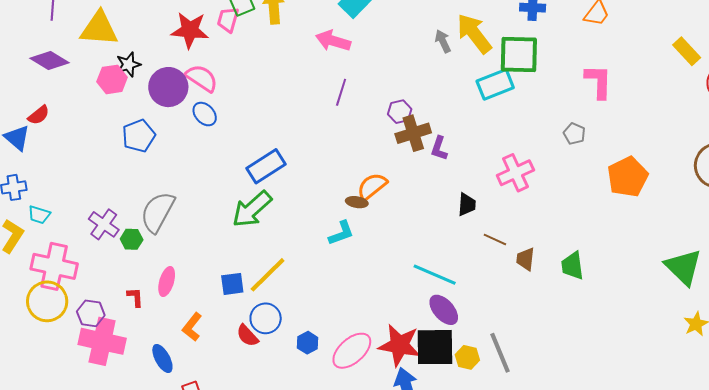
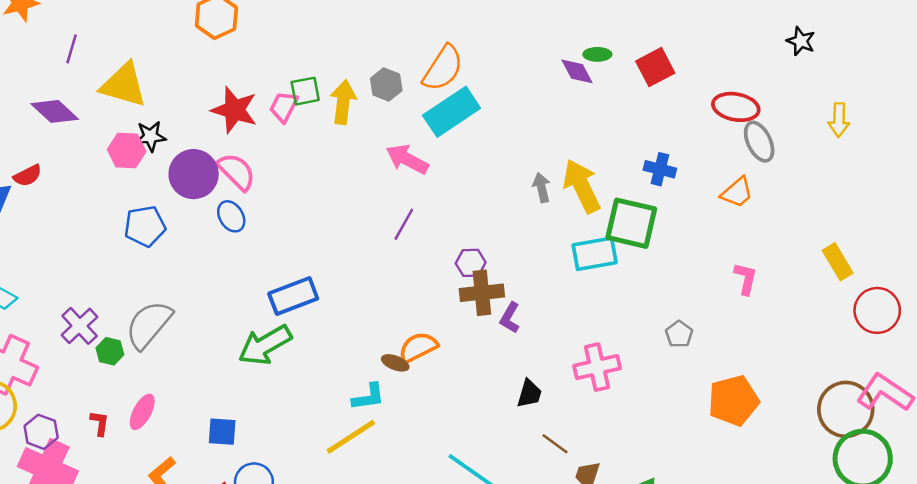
pink L-shape: (599, 82) -> (746, 279), moved, size x0.7
yellow line: (268, 275) -> (351, 437), moved

